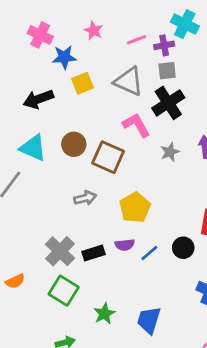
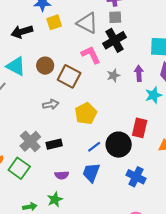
purple semicircle: (125, 245) -> (62, 175), moved
black circle: (183, 248) -> (119, 145), size x1.6
green square: (64, 291) -> (19, 168), moved
green star: (104, 314) -> (55, 200), moved
blue trapezoid: (149, 320) -> (91, 173), moved

